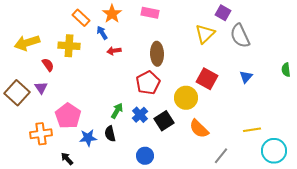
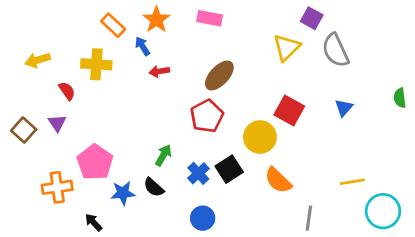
yellow arrow: (27, 43) -> (38, 60), size x0.7
brown ellipse: (157, 54) -> (219, 76), turned 45
brown square: (17, 93) -> (24, 130), size x0.7
blue cross: (140, 115) -> (198, 173), moved
black semicircle: (110, 134) -> (154, 187), turned -35
gray line: (221, 156) -> (309, 218), turned -30

